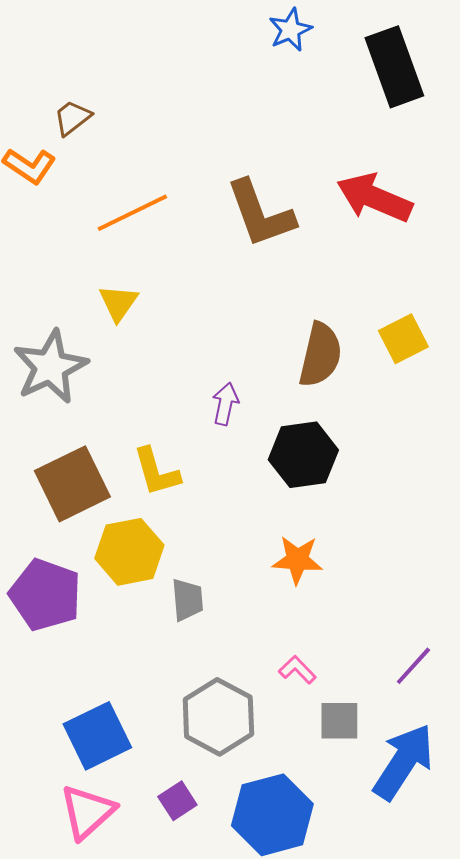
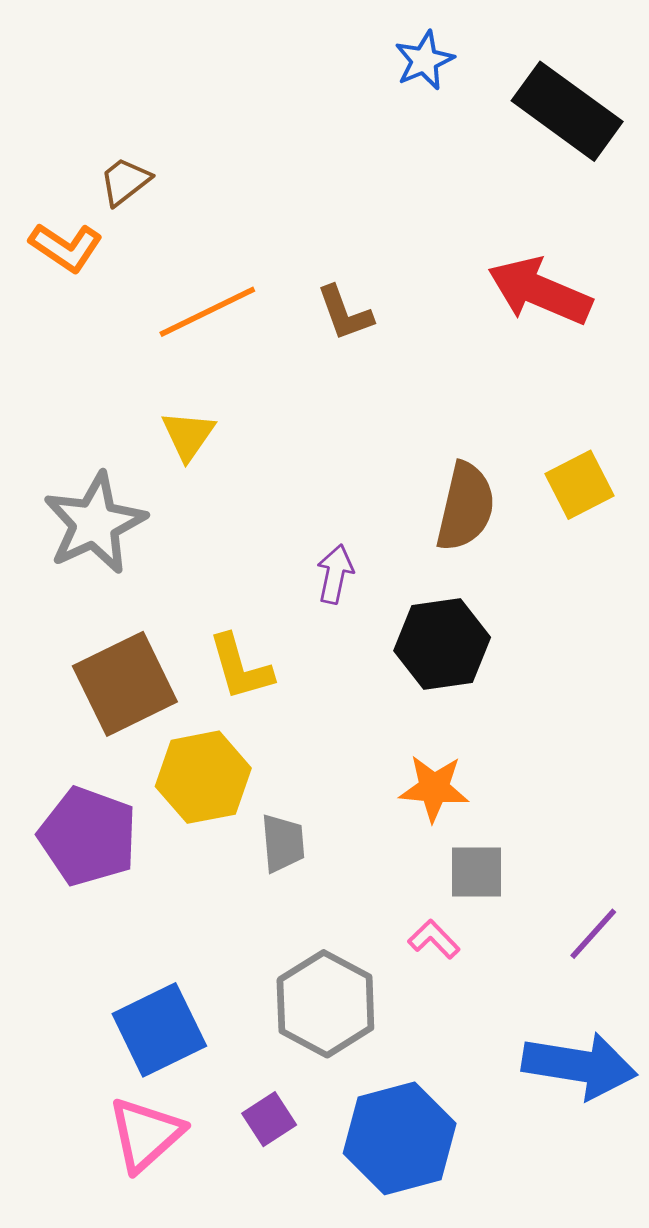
black rectangle: (394, 67) -> (567, 111), turned -34
brown L-shape: (260, 214) -> (345, 313), moved, size x0.6
gray square: (339, 721) -> (476, 872), moved
blue arrow: (403, 762) -> (579, 1066), turned 66

